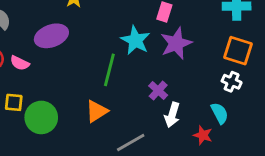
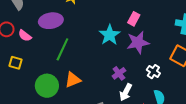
green line: (109, 70) -> (62, 49), moved
white cross: (232, 82) -> (153, 72), moved
green circle: (41, 117) -> (47, 86), moved

